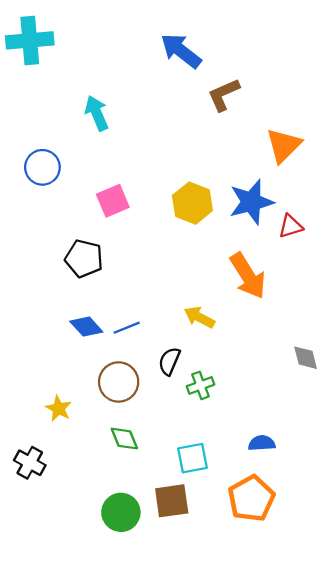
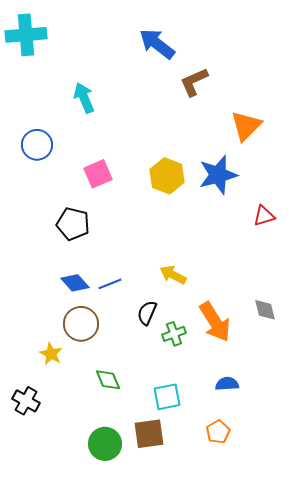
red triangle: (291, 226) -> (264, 216), moved
orange arrow: (248, 276) -> (215, 322), moved
brown circle: (119, 382) -> (81, 324), moved
orange pentagon: (251, 499) -> (218, 432), size x0.6

